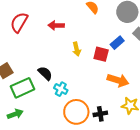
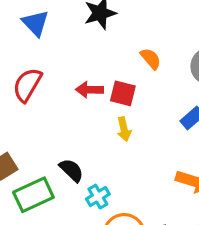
red square: (101, 54) -> (123, 93), moved
cyan cross: (61, 89) -> (98, 197), turned 32

